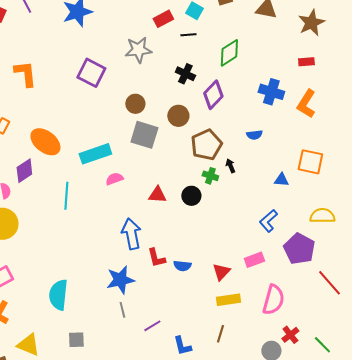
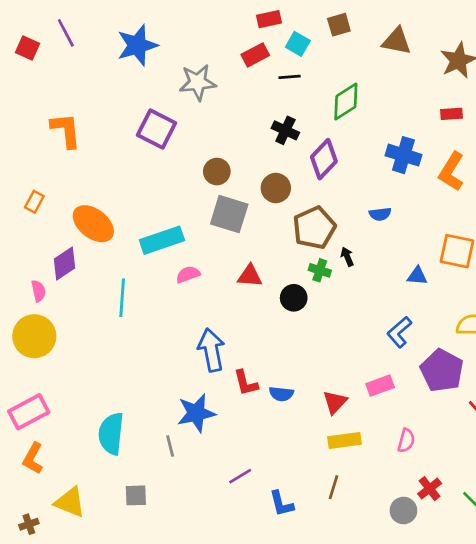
gray star: (138, 50) -> (198, 82), moved
red triangle: (157, 195) -> (250, 276), moved
pink semicircle: (273, 300) -> (406, 441), size x0.6
gray line: (122, 310) -> (170, 446), moved

